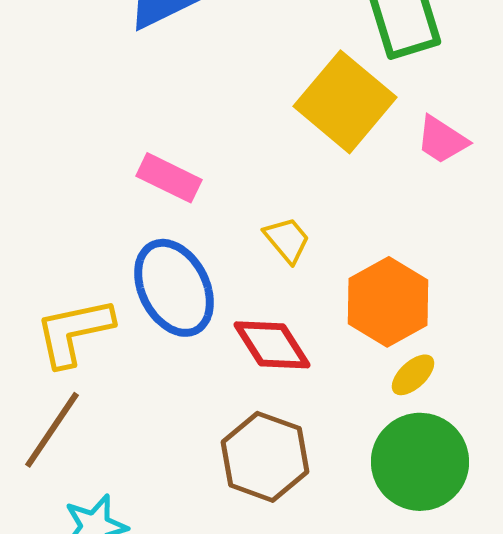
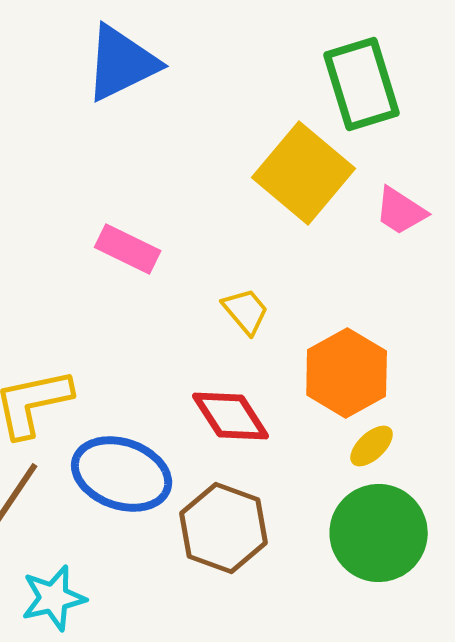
blue ellipse: (174, 288) -> (122, 474), moved, turned -44

